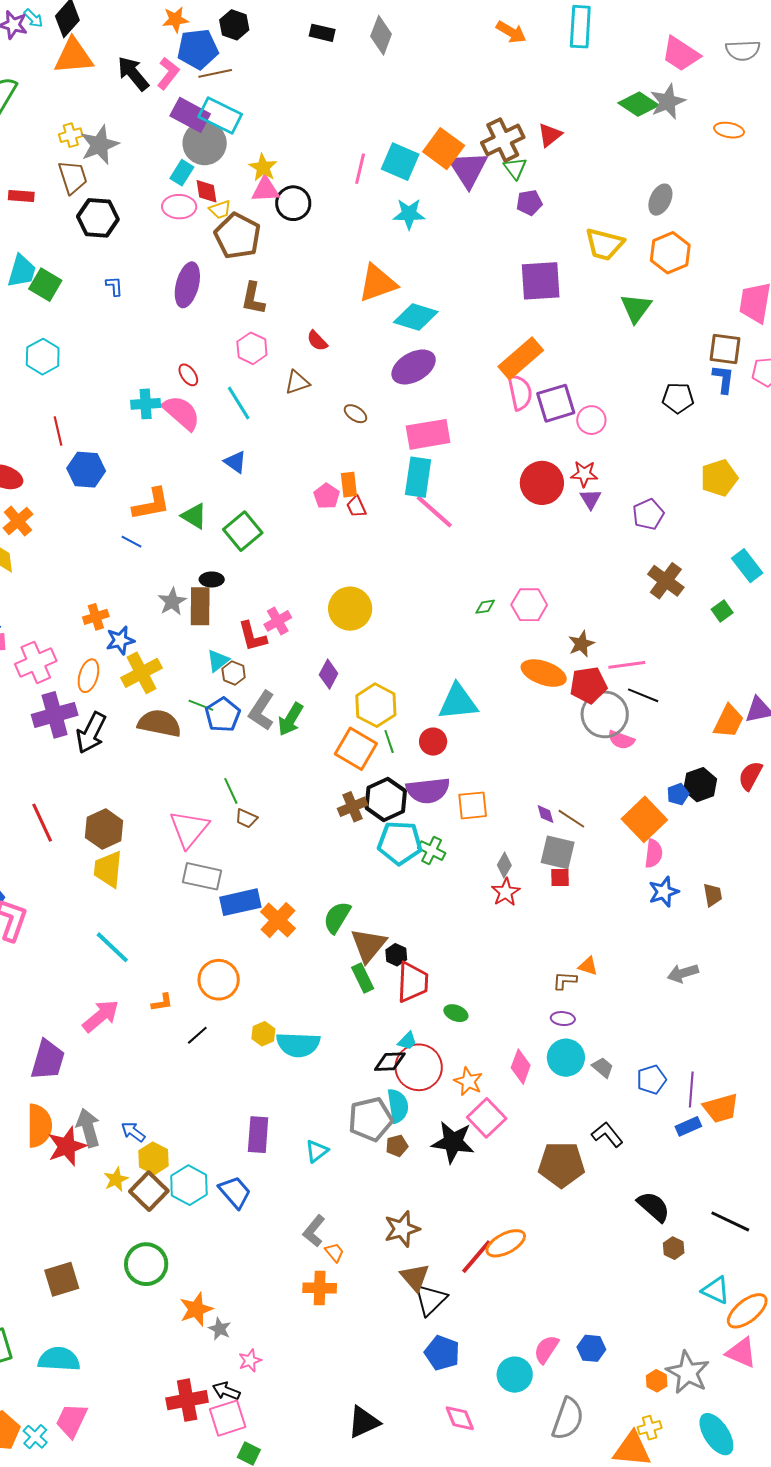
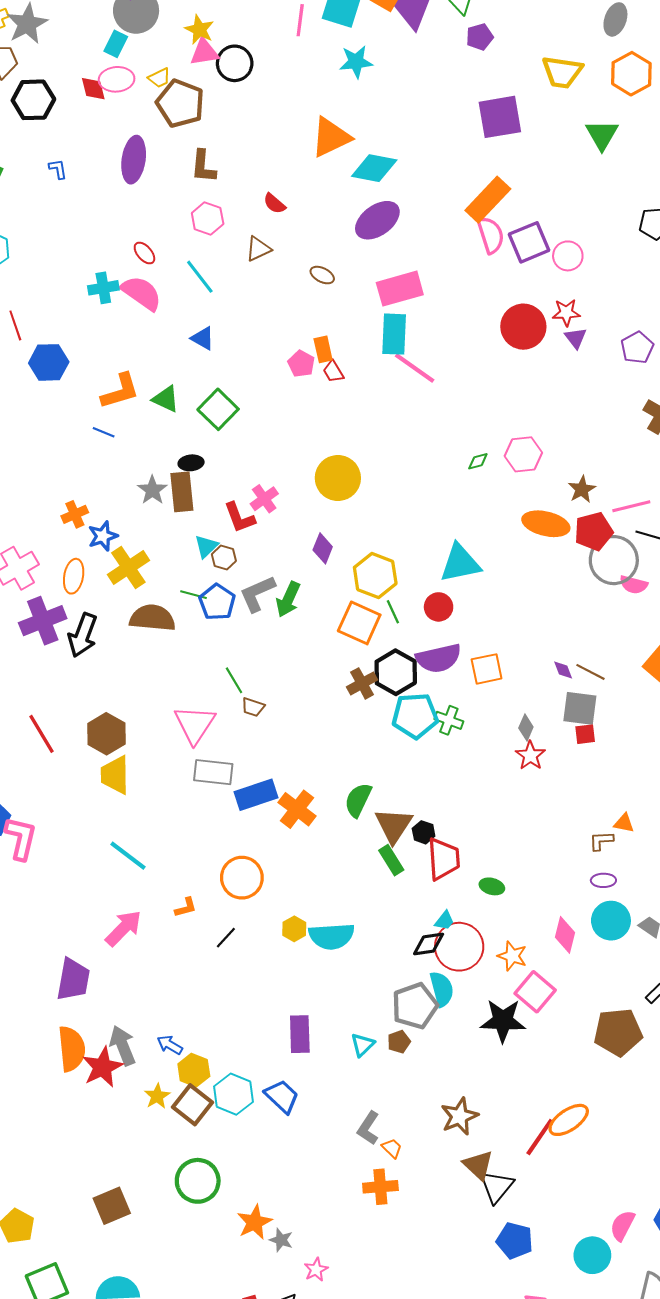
red diamond: (206, 191) -> (93, 89), moved
gray L-shape: (262, 711) -> (257, 594), turned 39
brown pentagon: (397, 1146) -> (399, 1042), moved

